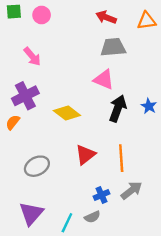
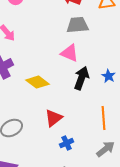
orange line: (121, 158) -> (104, 118), moved
gray arrow: (132, 190) -> (106, 149), moved
blue cross: (102, 195) -> (67, 143), moved

